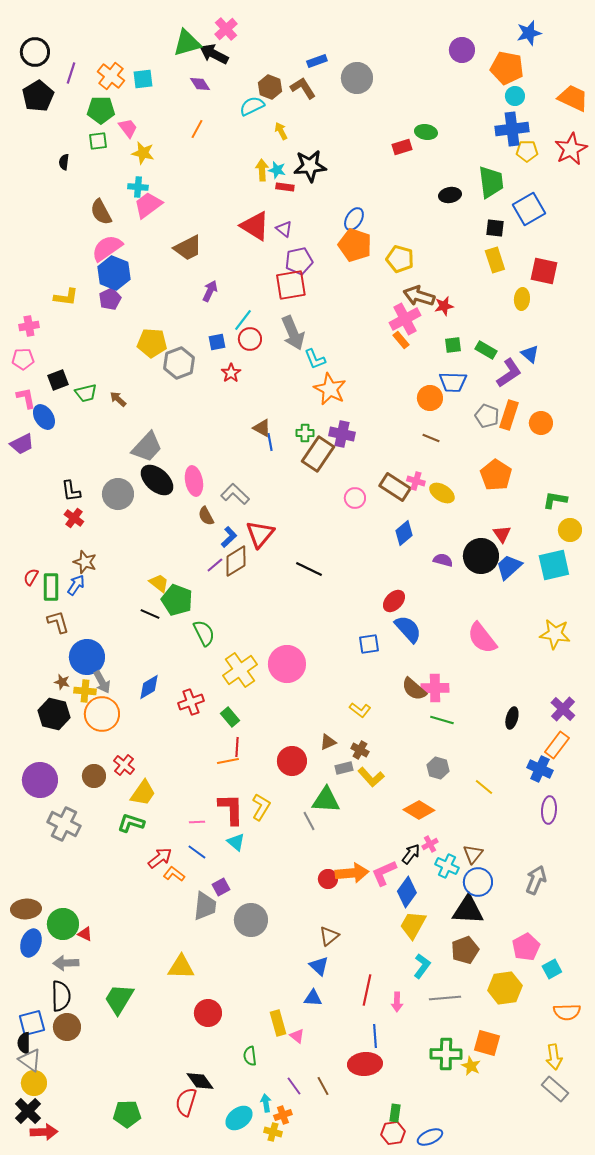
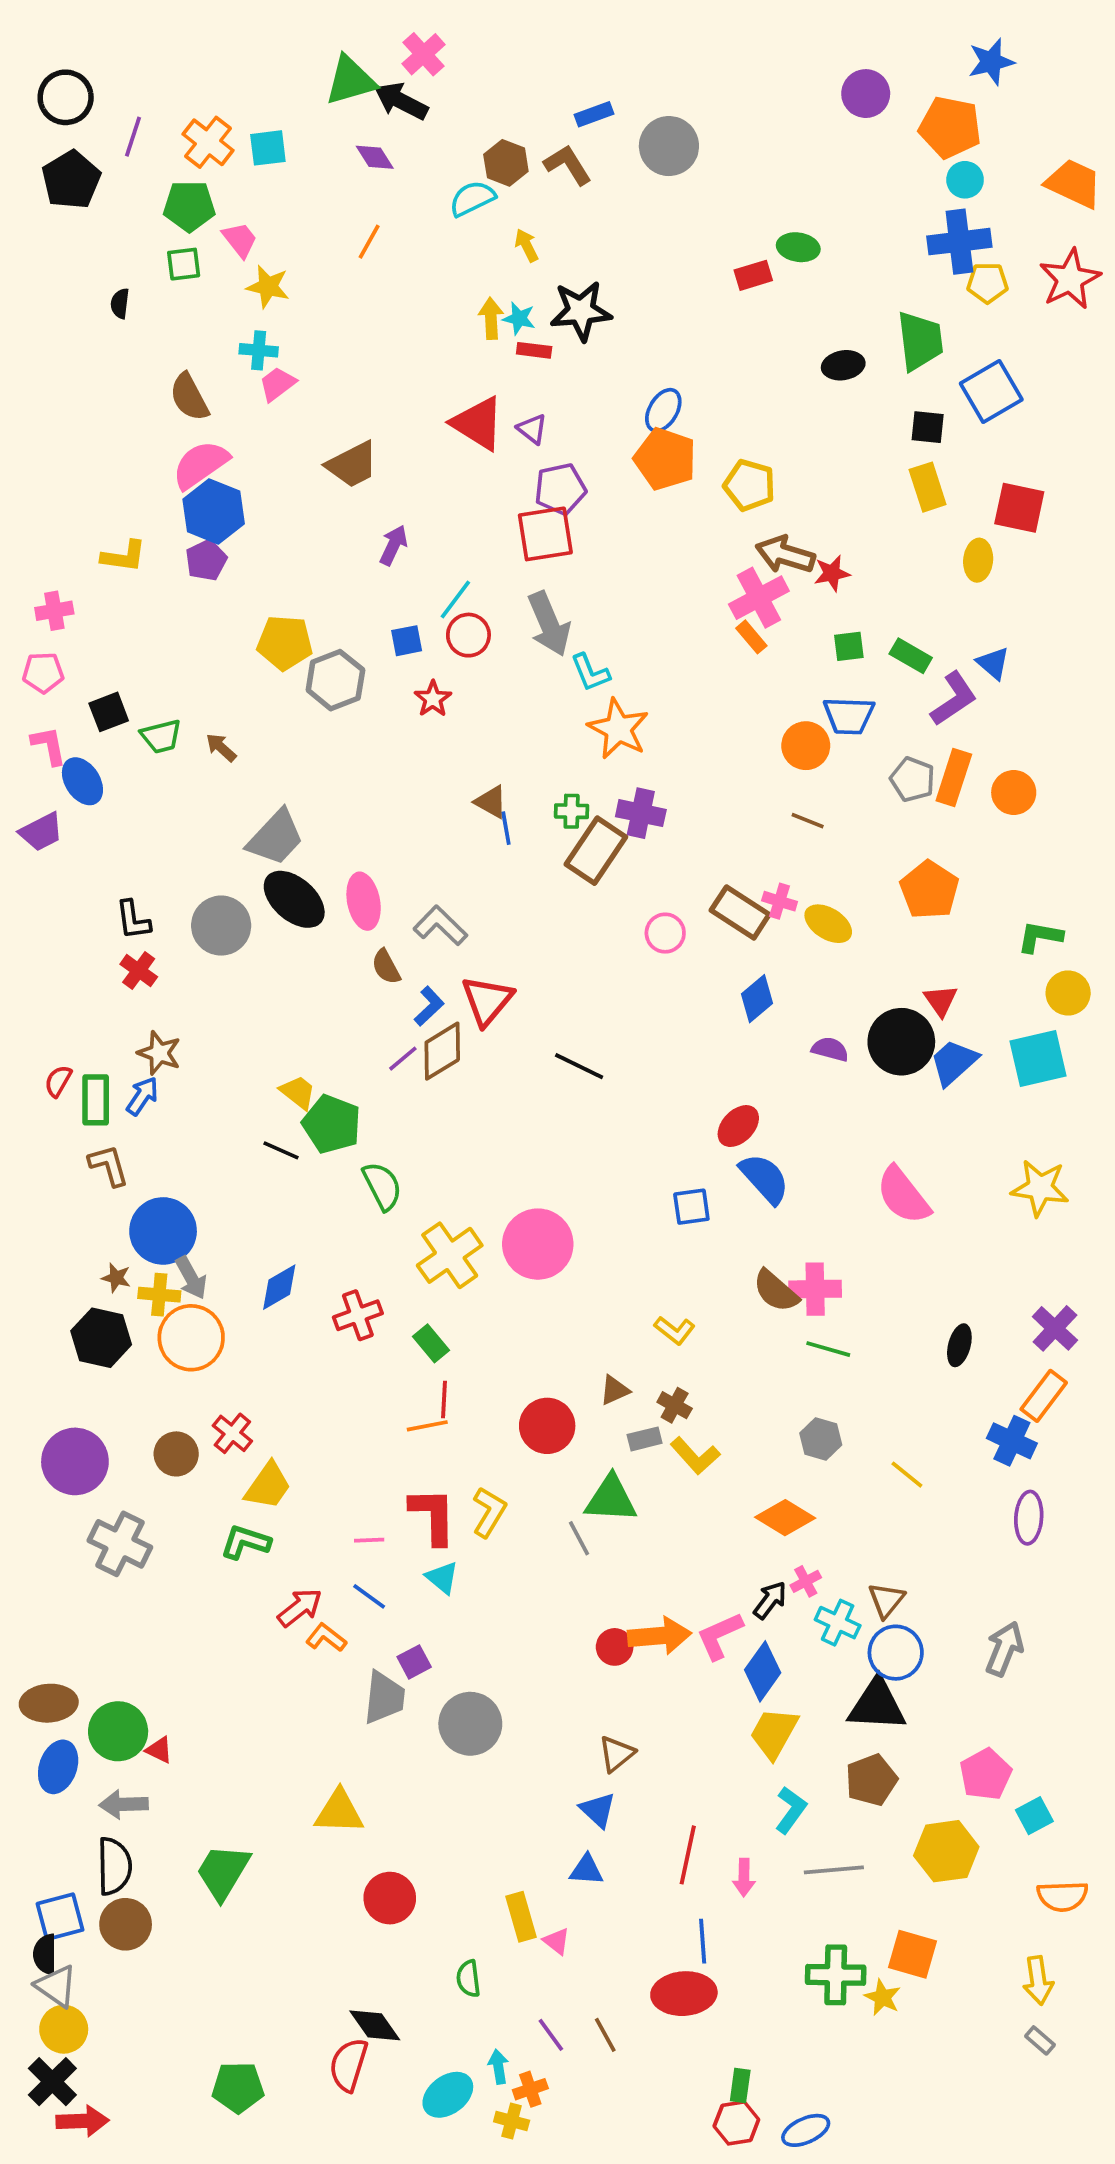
pink trapezoid: (148, 205) -> (277, 384), size x0.7
gray rectangle: (555, 1089) -> (1040, 2040), size x0.6

